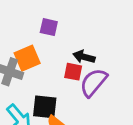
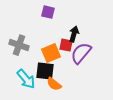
black arrow: (84, 57) -> (74, 34), turned 91
orange square: (27, 58) -> (51, 53), moved

